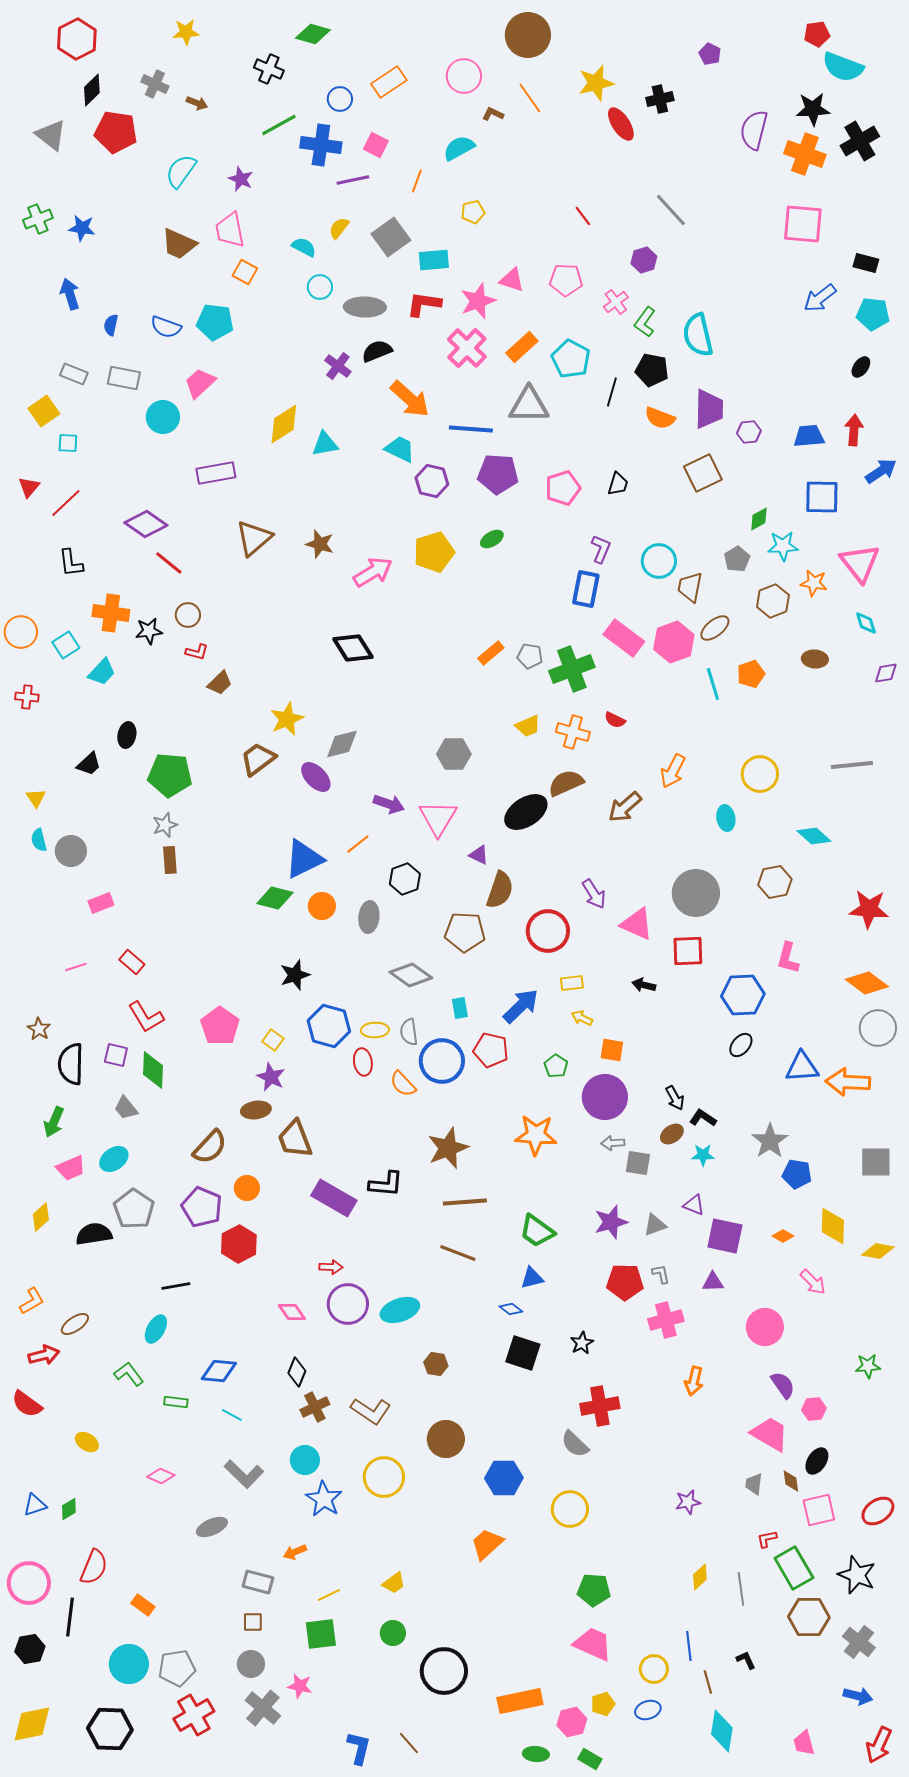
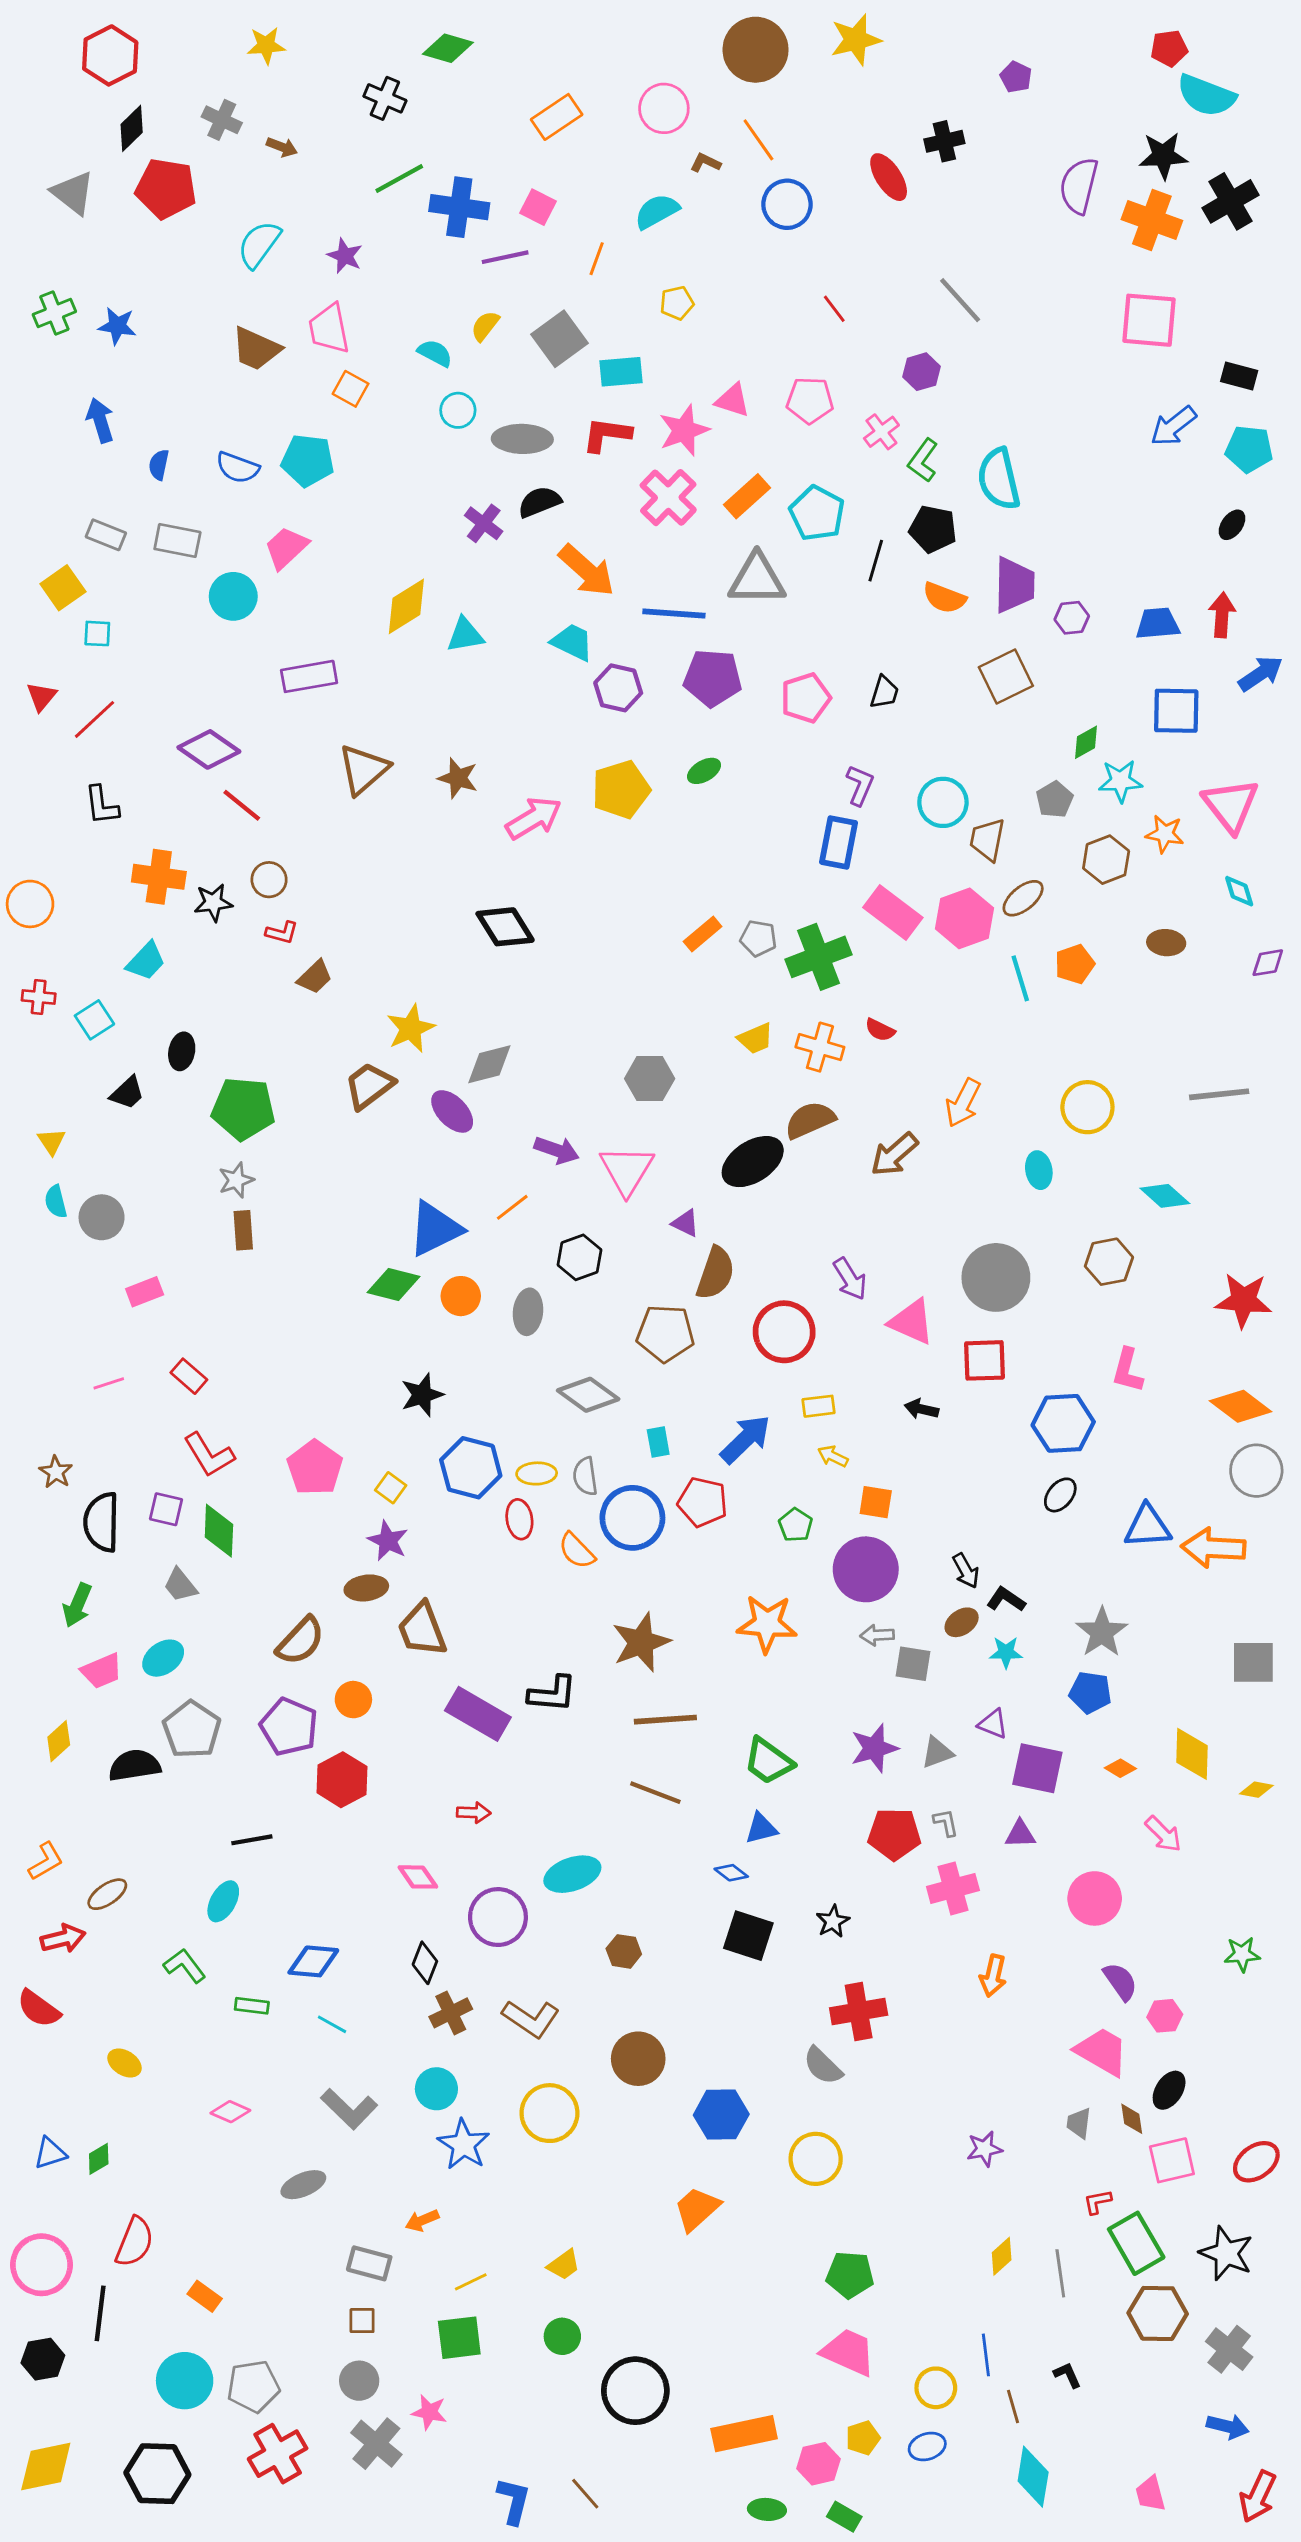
yellow star: (596, 83) -> (856, 40), moved
blue circle: (340, 99) -> (787, 204), moved, size x1.4
cyan square: (66, 645) -> (94, 1020), moved
blue pentagon: (797, 1174) -> (1090, 1692), moved
yellow diamond: (878, 1251) -> (1256, 1790), size x0.7
purple circle: (348, 1304) -> (498, 1917), moved

